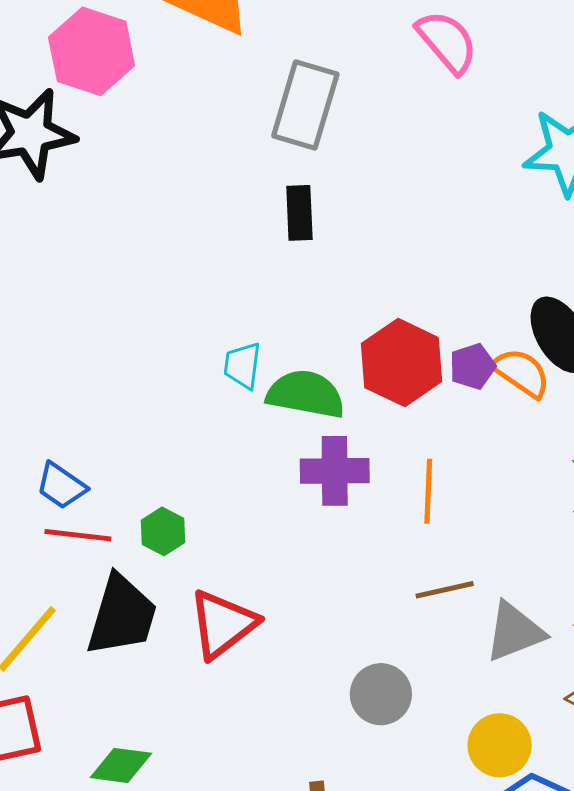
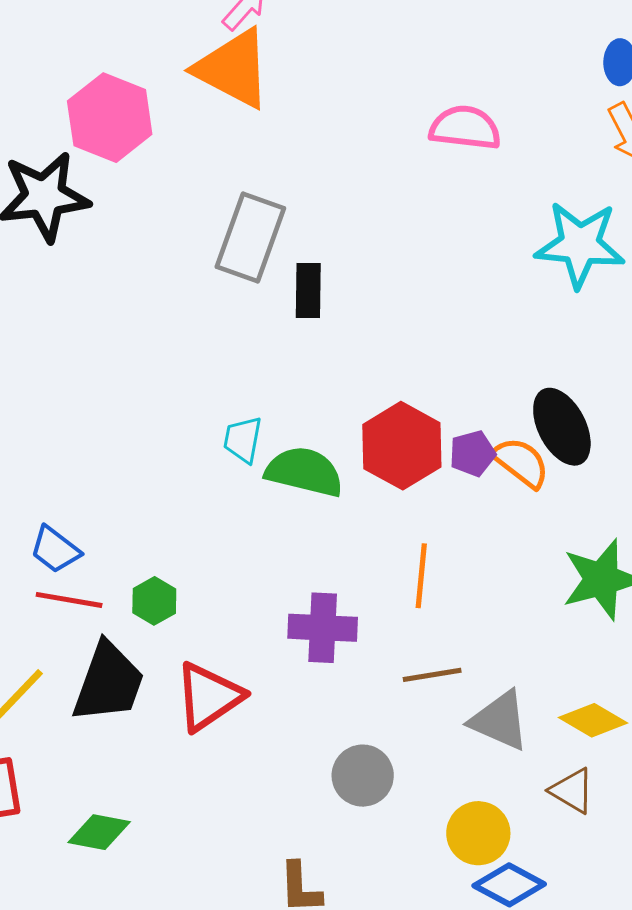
pink semicircle: (447, 42) -> (465, 128), turned -46
gray rectangle: (305, 105) -> (250, 238), moved
purple cross: (335, 471) -> (323, 628), moved
gray triangle: (515, 632) -> (500, 721), turned 42

